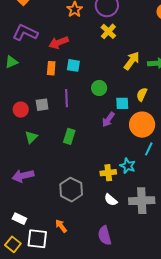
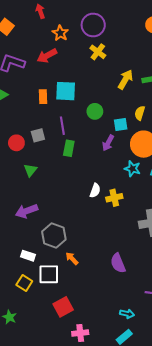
red arrow: (59, 43) -> (47, 56), moved
cyan square: (73, 65) -> (66, 91), size x1.5
green rectangle: (69, 136) -> (69, 148), moved
cyan star: (128, 166) -> (132, 169), moved
gray hexagon: (71, 190) -> (54, 236), moved
white semicircle: (111, 200) -> (95, 191), moved, turned -104

